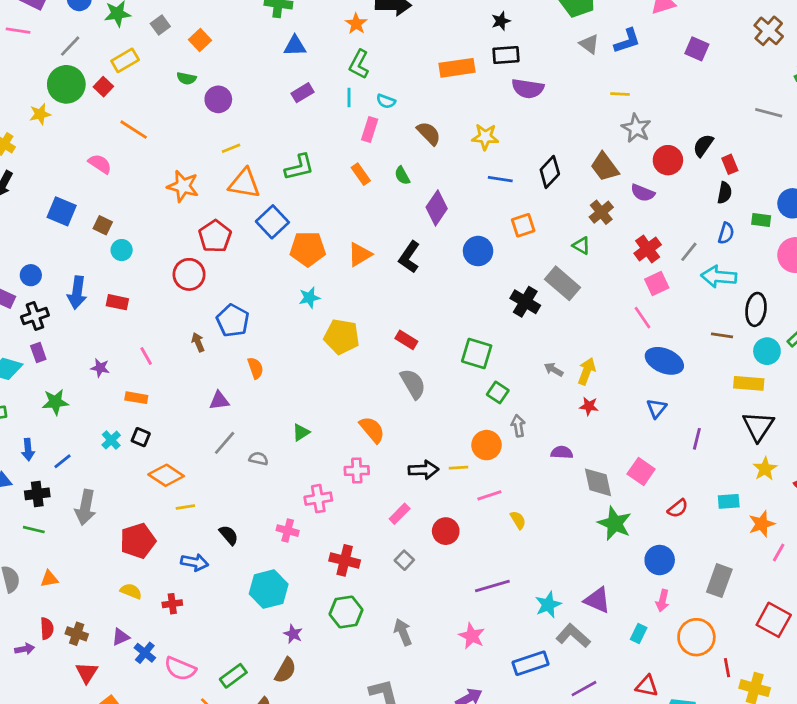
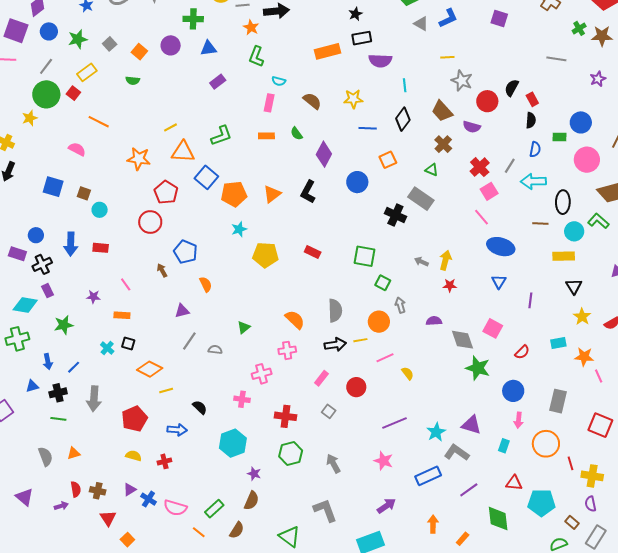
cyan line: (349, 98) -> (405, 85), moved
purple circle: (218, 99) -> (171, 45), moved
orange rectangle: (361, 174) -> (266, 136), turned -49
gray semicircle: (413, 384) -> (335, 311), moved, turned 35
black triangle: (758, 426) -> (574, 286), size x0.7
orange star: (762, 524) -> (584, 357), turned 30
pink line: (779, 553) -> (599, 376), turned -48

